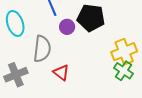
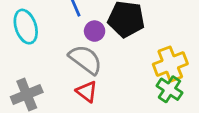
gray semicircle: (42, 49) -> (85, 60), moved, turned -60

